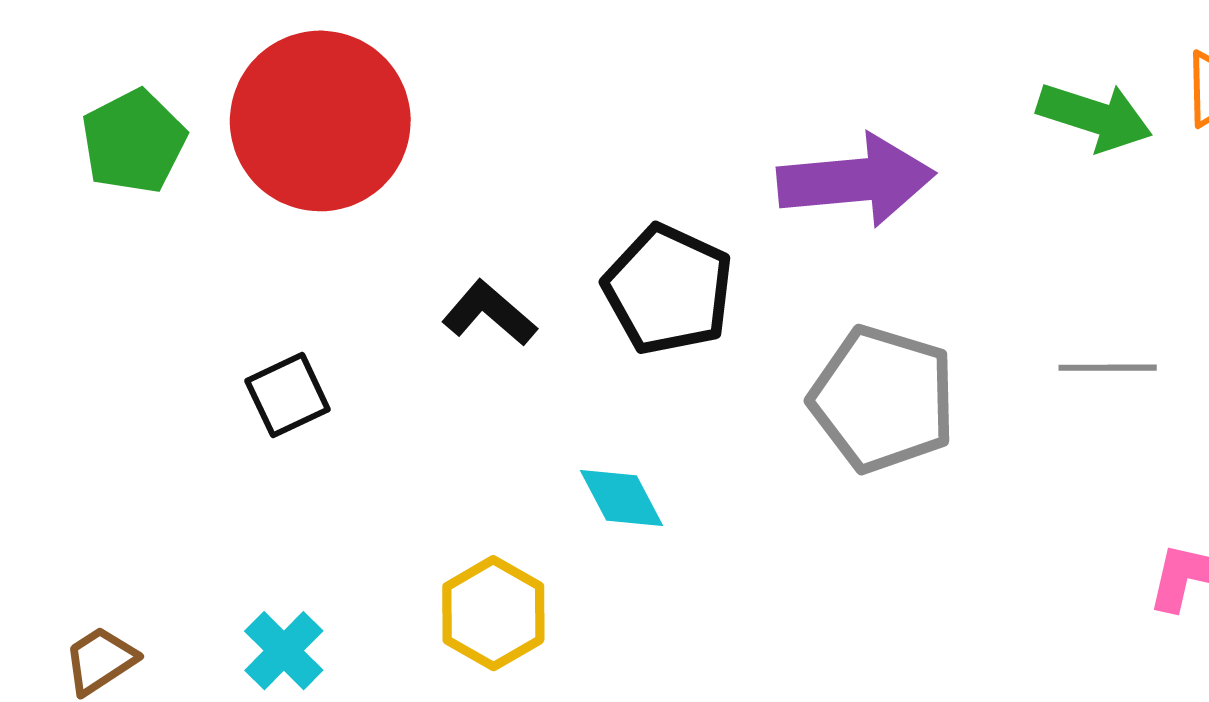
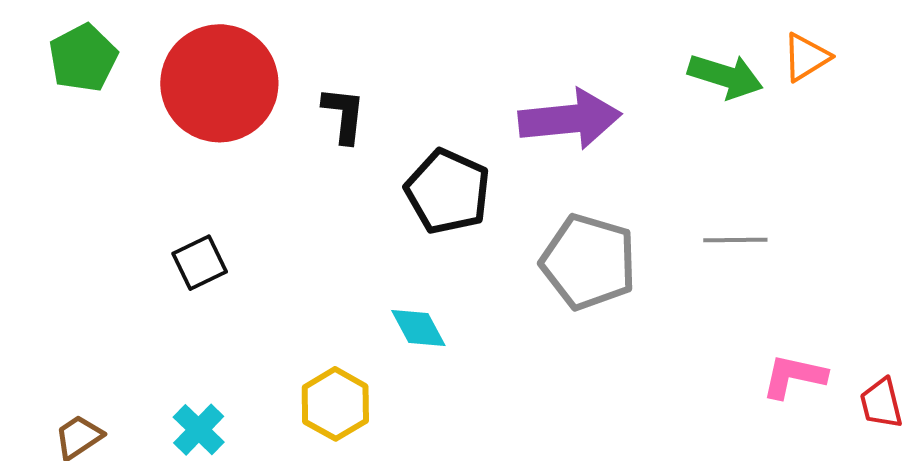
green pentagon: (134, 142) -> (83, 58), moved
black L-shape: (489, 313) -> (344, 115), moved, turned 56

